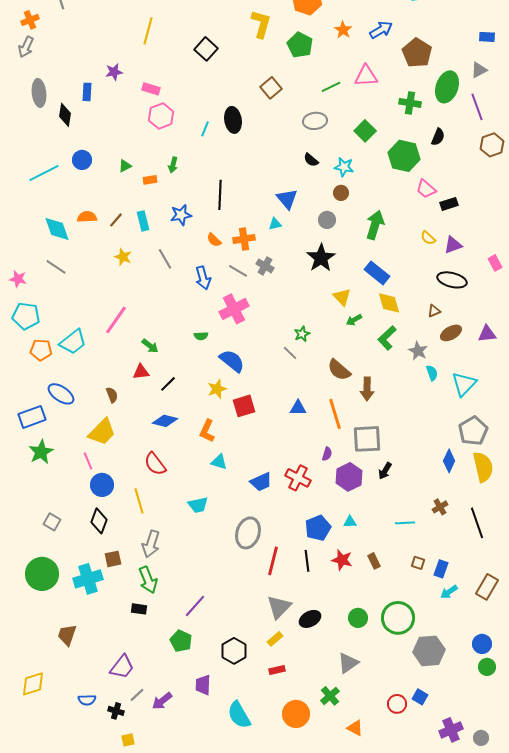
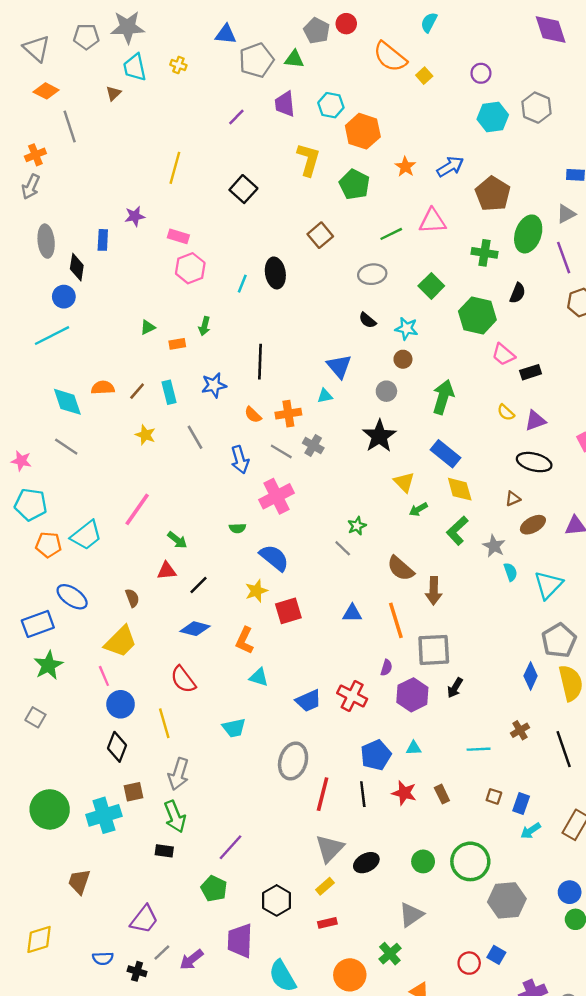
blue circle: (82, 160) -> (64, 297), moved
gray square: (52, 522) -> (35, 717), moved
purple trapezoid: (203, 685) -> (240, 941), size x1.4

